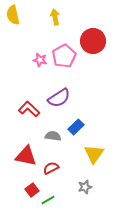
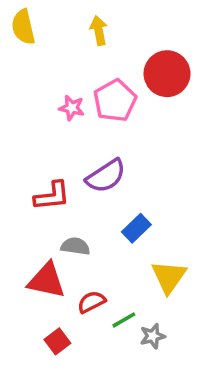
red L-shape: (29, 109) -> (52, 196), turned 130
gray semicircle: (53, 136) -> (75, 246), moved
green line: (48, 200) -> (124, 320), moved

